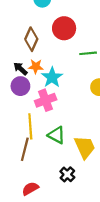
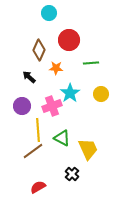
orange star: (36, 66) -> (56, 68), moved
cyan star: (52, 77) -> (70, 93), moved
purple circle: (20, 86) -> (22, 106), moved
brown line: (25, 149) -> (33, 151), turned 40

